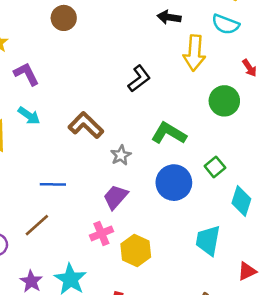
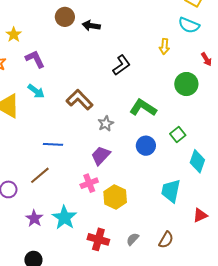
black arrow: (169, 17) -> (91, 26), moved
yellow arrow: (194, 53) -> (164, 46), size x0.6
blue circle: (174, 183) -> (146, 146), size x0.7

